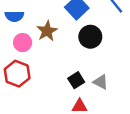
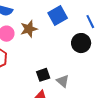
black circle: (90, 37) -> (81, 43), moved

